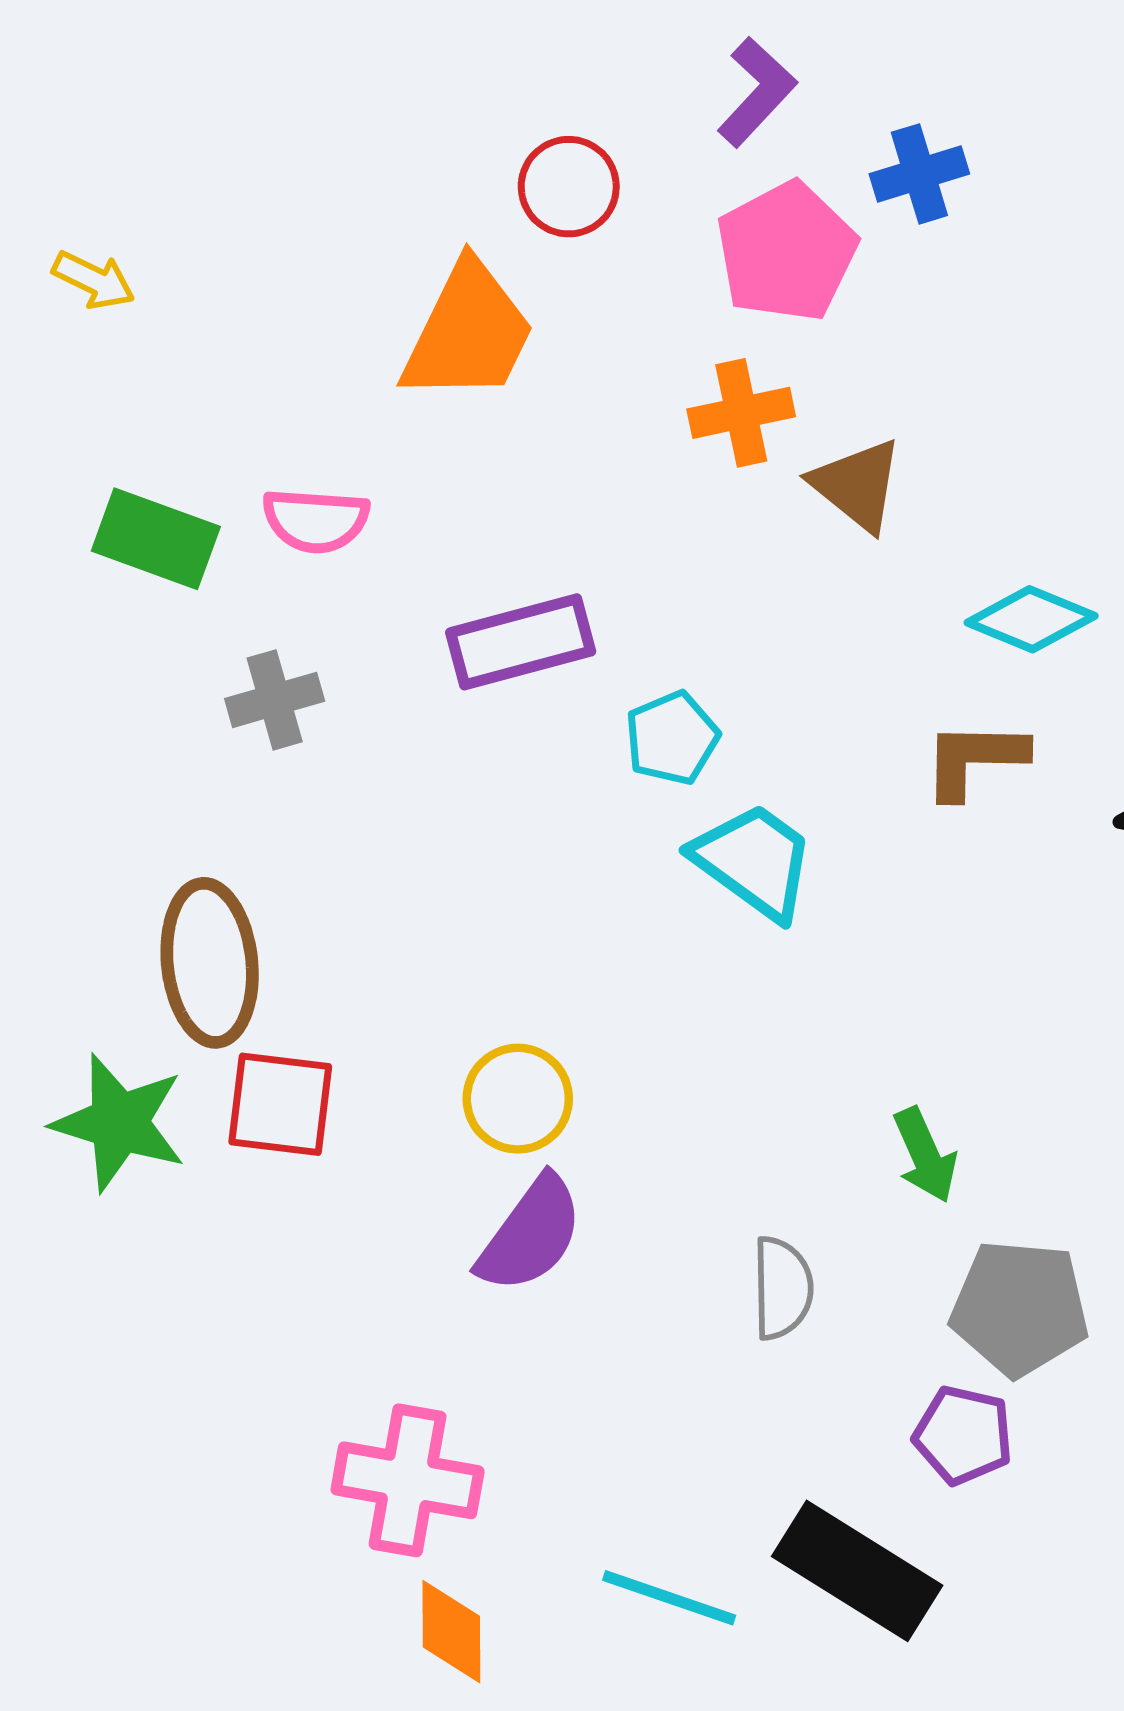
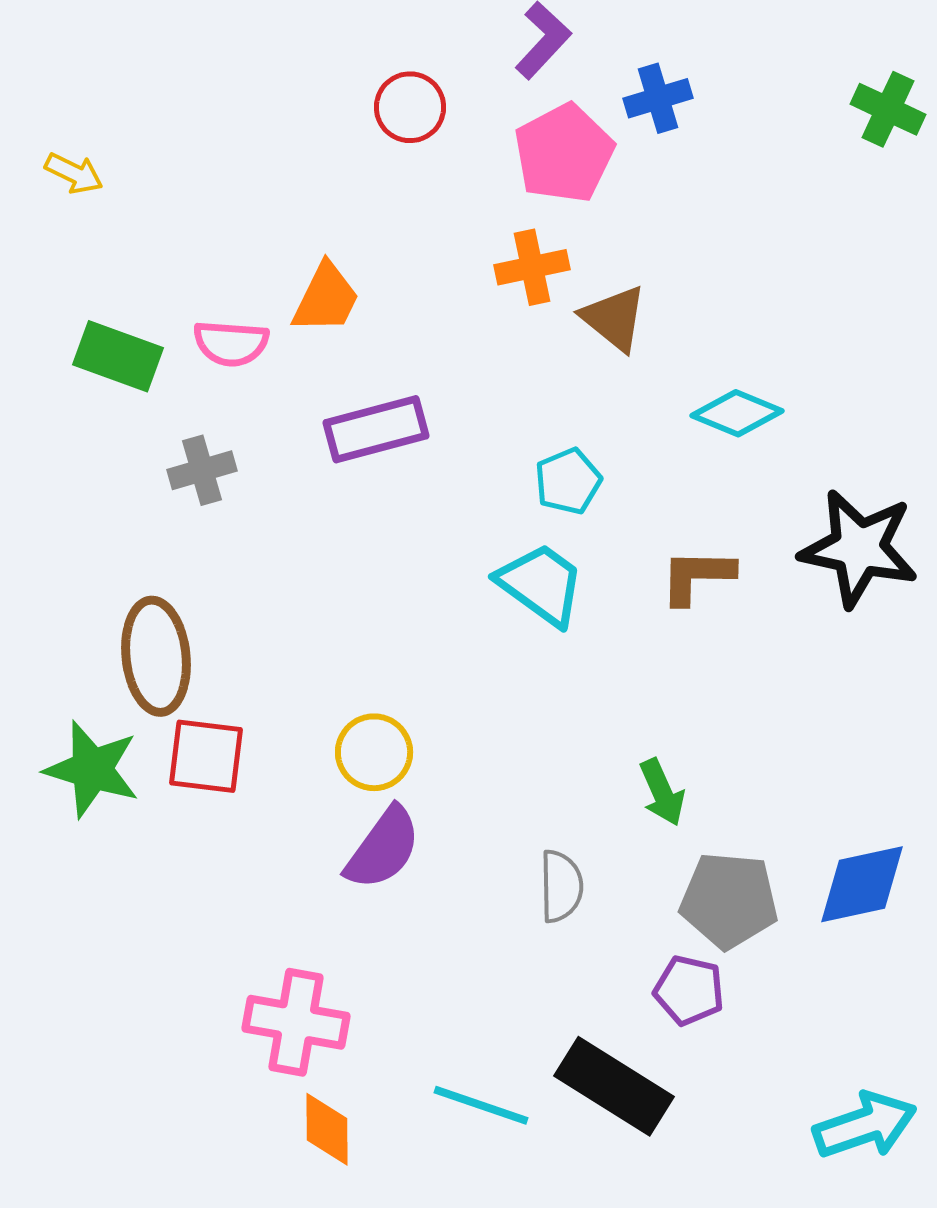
orange trapezoid: (468, 332) -> (326, 298), moved, size x0.7
cyan pentagon: (672, 738) -> (568, 481), moved
brown L-shape: (975, 759) -> (697, 576), moved

